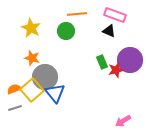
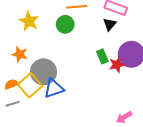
black triangle: (109, 31) -> (110, 24), turned 48
orange star: (32, 58) -> (20, 54), moved
blue triangle: (55, 93) -> (54, 88), turned 50

